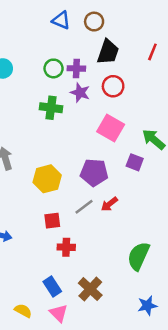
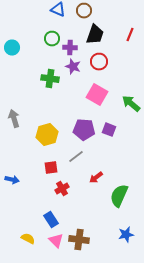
green circle: (54, 68) -> (52, 39), moved
purple square: (135, 162) -> (109, 130), moved
red arrow: (109, 204) -> (96, 178), moved
red cross: (66, 247) -> (62, 189), turned -32
brown cross: (90, 289) -> (79, 240), moved, turned -36

